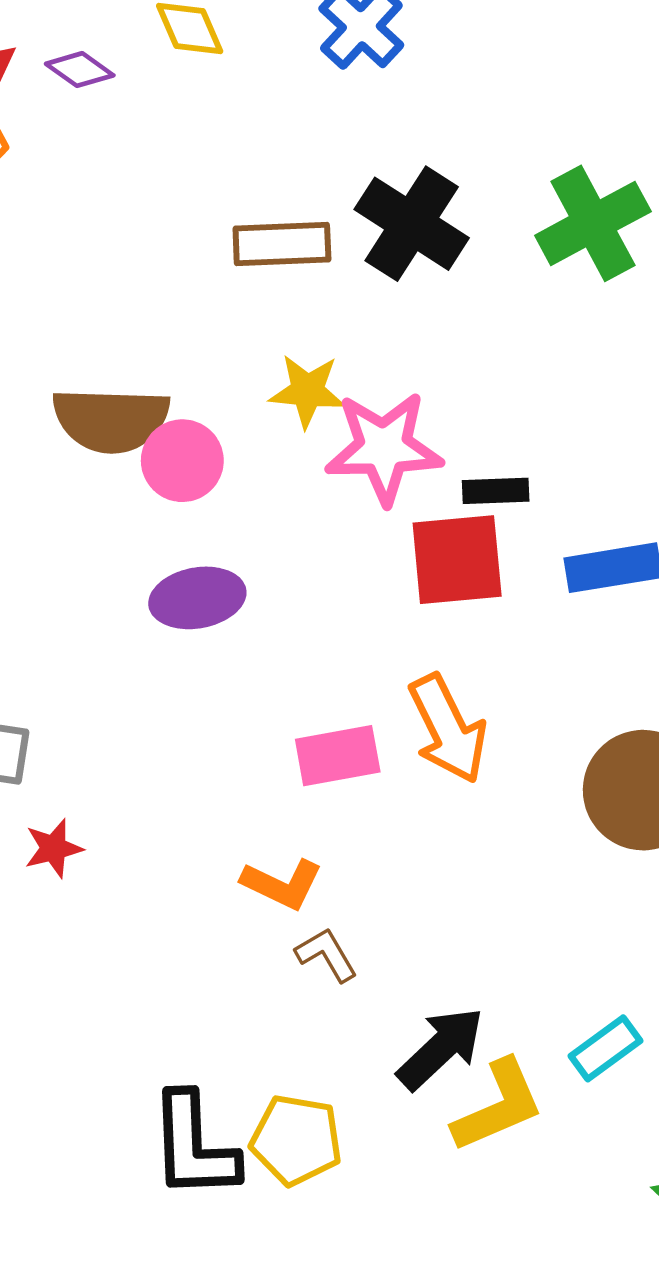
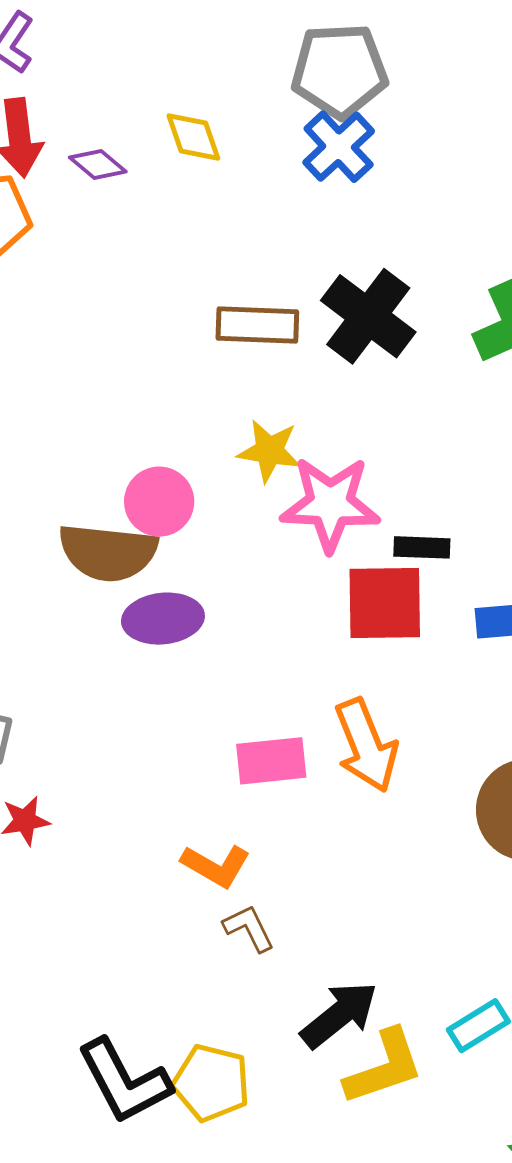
brown semicircle: (111, 420) -> (108, 552), moved
black L-shape: (194, 1146) -> (124, 1081), turned -30

